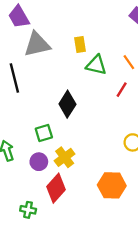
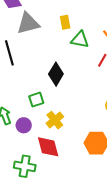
purple circle: (39, 162) -> (24, 125), moved
red diamond: (56, 188) -> (48, 147), turned -55
green cross: (28, 210) -> (25, 166), size x1.5

